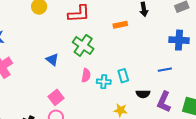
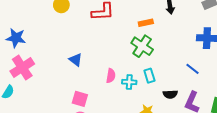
green cross: (83, 45) -> (142, 46), moved
blue line: (165, 70) -> (193, 69), turned 48
pink square: (56, 97) -> (80, 99), turned -35

